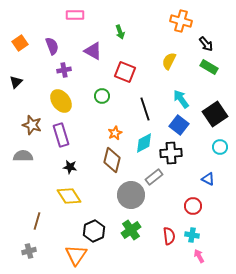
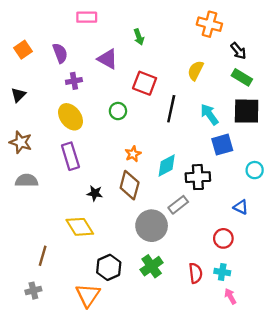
black line: (145, 109) -> (171, 109), moved, turned 30
black square: (215, 114) -> (247, 111), moved, turned 35
brown star: (32, 125) -> (21, 142), moved
blue square: (179, 125) -> (222, 145), moved, turned 36
black star: (70, 167) -> (95, 193), moved

